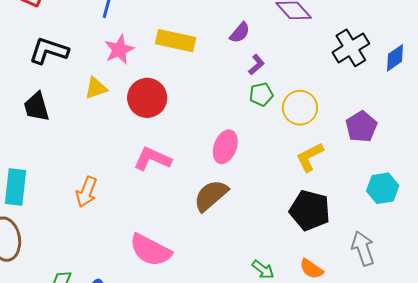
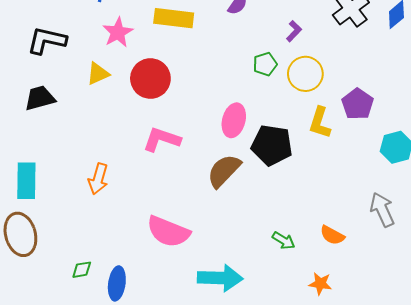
purple L-shape: (256, 65) -> (294, 31), moved
black trapezoid: (36, 107) -> (40, 98), turned 96
purple pentagon: (361, 127) -> (358, 104), moved
yellow L-shape: (310, 157) -> (320, 123), turned -40
black pentagon: (310, 210) -> (272, 145), moved

